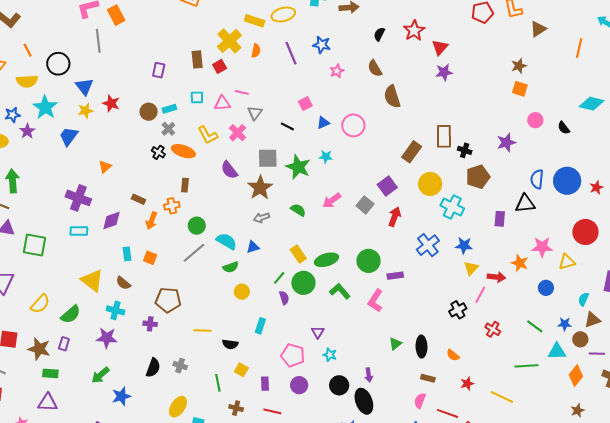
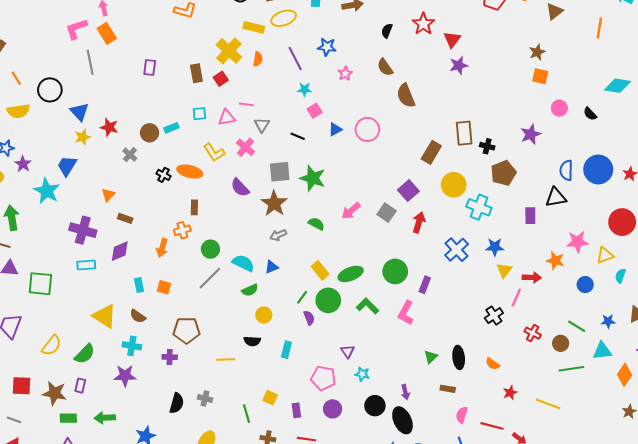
purple rectangle: (159, 70) -> (150, 67), moved
cyan star: (45, 107) -> (47, 191), moved
gray cross: (168, 129) -> (130, 155), moved
cyan star: (326, 157) -> (304, 89), moved
brown rectangle: (139, 199) -> (125, 218), moved
purple rectangle: (395, 276) -> (425, 285), turned -56
cyan semicircle: (583, 299) -> (620, 276), moved
brown circle: (580, 339) -> (561, 343), moved
black semicircle: (230, 344) -> (252, 341), moved
green arrow: (100, 375) -> (105, 418), moved, turned 42
brown rectangle: (428, 378) -> (448, 389), moved

